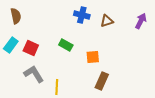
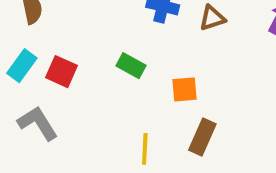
gray L-shape: (34, 74) -> (38, 123), moved
yellow line: (57, 87) -> (145, 149), moved

